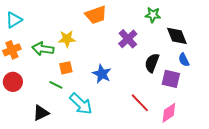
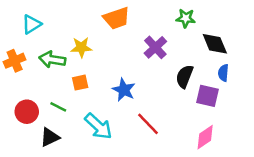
cyan triangle: (14, 20) -> (32, 24), moved
blue semicircle: (184, 60) -> (223, 73), turned 32
red circle: (13, 82) -> (27, 112), moved
green line: (56, 85) -> (58, 107), moved
red line: (140, 103) -> (148, 124), moved

